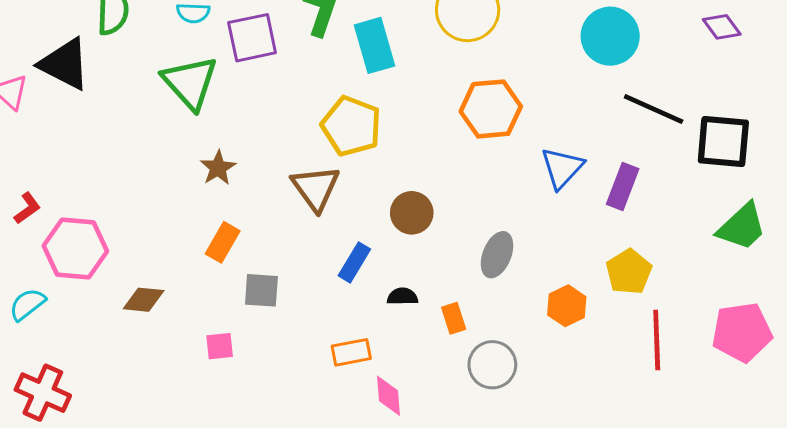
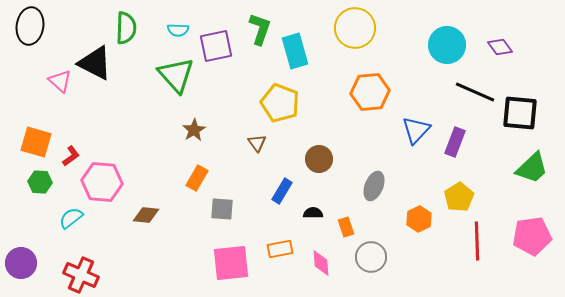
purple diamond: (722, 27) -> (500, 47), moved
brown triangle: (316, 188) -> (257, 143), size x0.6
pink square: (220, 346) -> (231, 263), moved, size x2.0
pink diamond: (388, 396) -> (321, 263), moved

